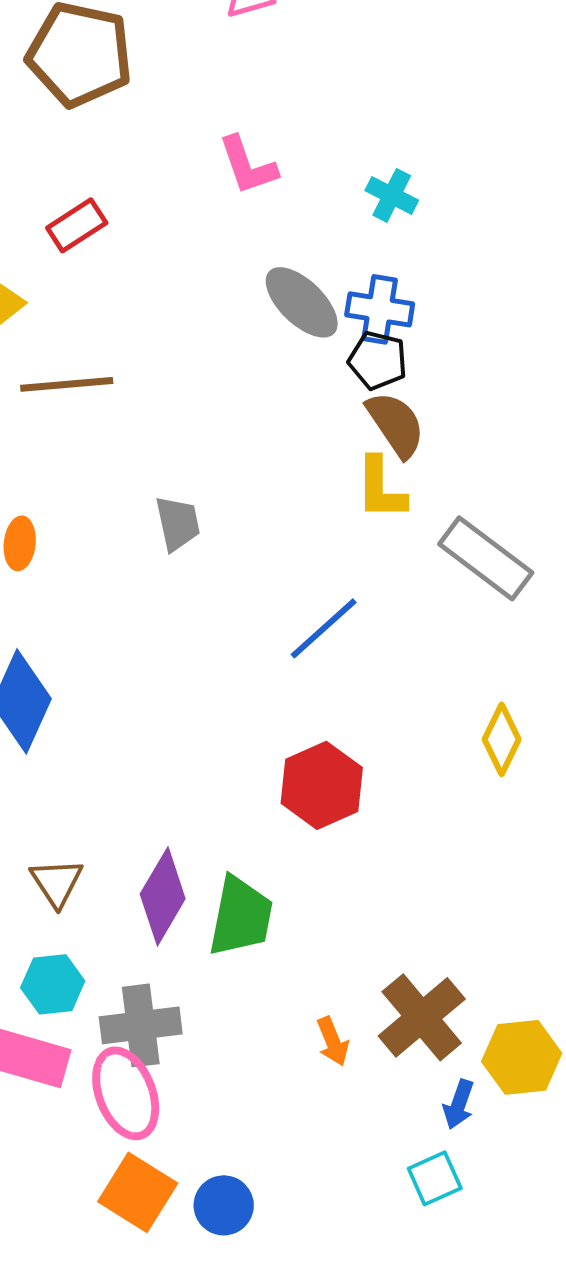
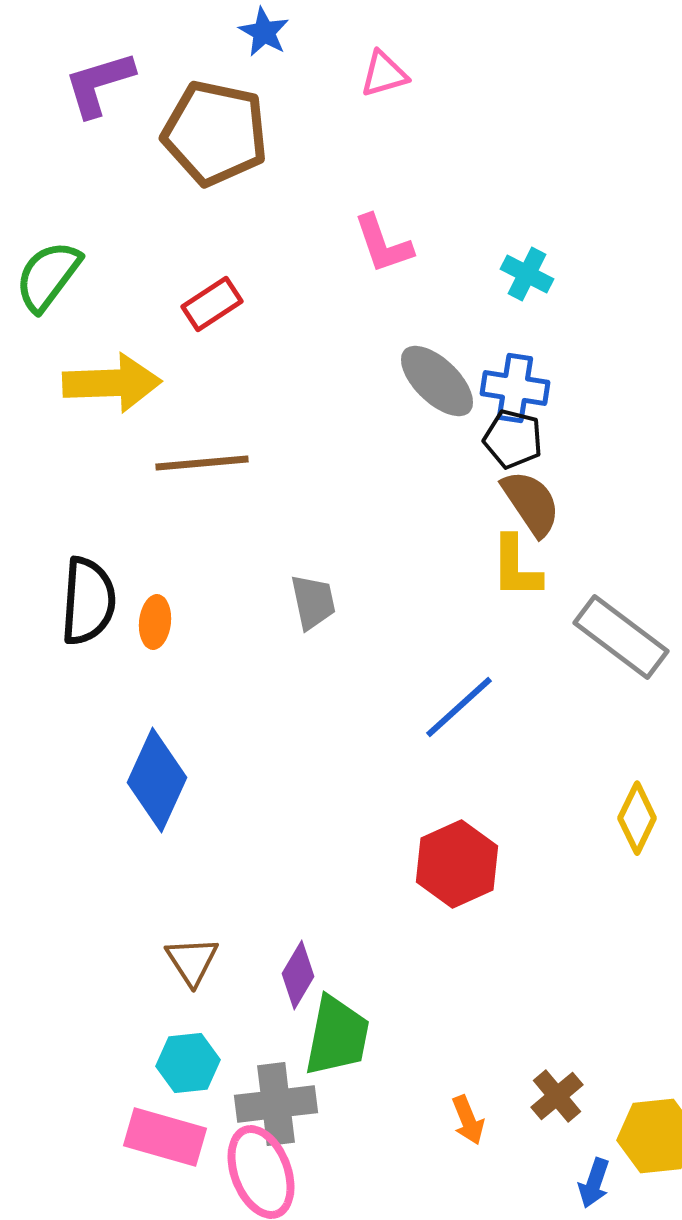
purple diamond: (163, 896) -> (298, 975), size x0.7
green trapezoid: (241, 916) -> (337, 1036), moved
brown cross: (422, 1017) -> (557, 1096), size x0.6

